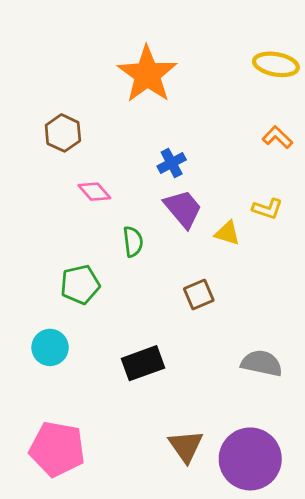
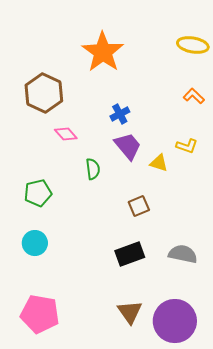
brown hexagon: (63, 133) -> (44, 93), size x1.5
green pentagon: (80, 285) -> (38, 193), moved
black rectangle: (143, 363) -> (130, 254), moved

